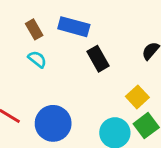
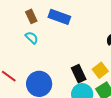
black rectangle: (98, 59) -> (79, 74), moved

